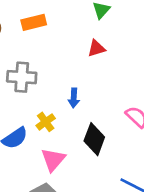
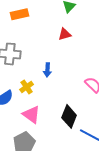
black diamond: (94, 139) -> (69, 116), moved
pink triangle: (53, 160) -> (31, 115), turned -36

